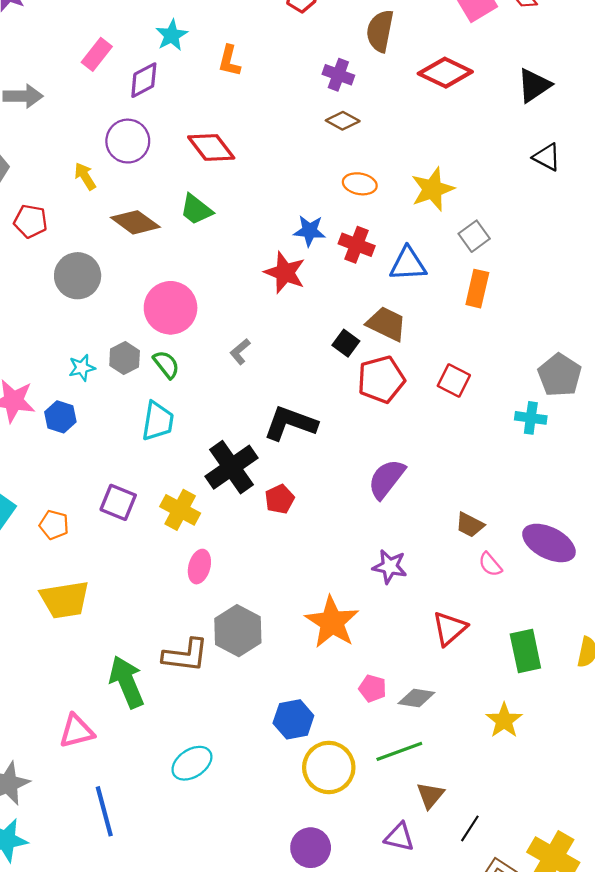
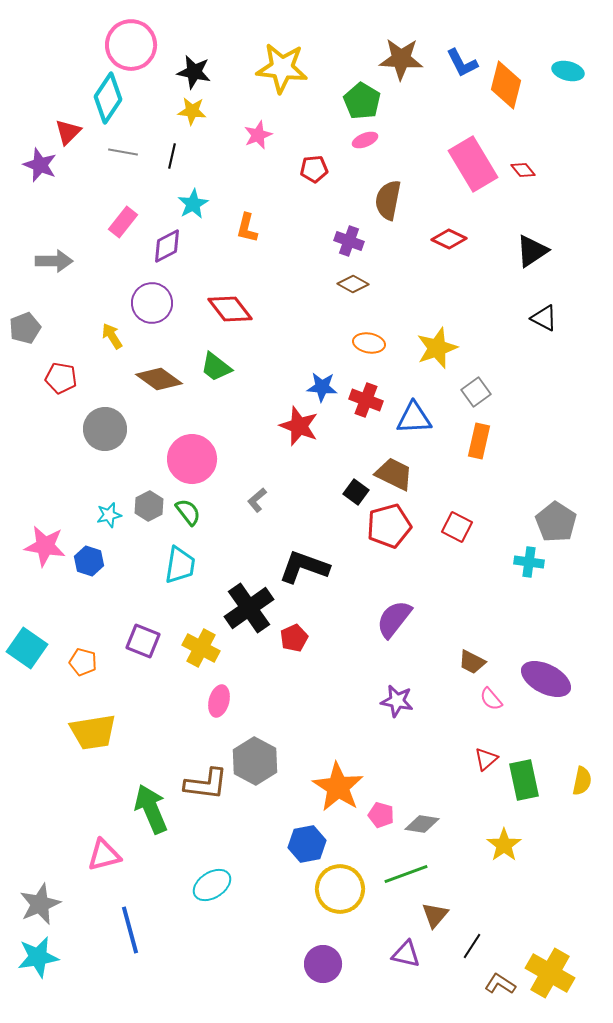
red diamond: (445, 73) -> (449, 239), size x0.7
orange star: (332, 622) -> (338, 787), moved
red triangle: (450, 629) -> (486, 759), moved, size x0.7

